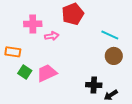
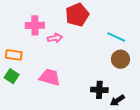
green square: (25, 72) -> (12, 76), moved
pink trapezoid: (47, 73) -> (50, 77), turned 40

